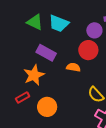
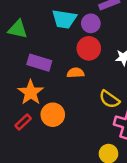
cyan trapezoid: (59, 23) -> (64, 19), moved
orange circle: (47, 107) -> (53, 115), moved

